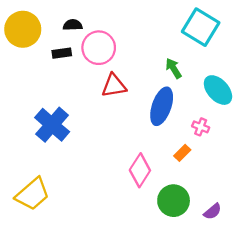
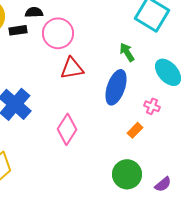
black rectangle: (62, 53) -> (18, 30), moved
pink diamond: (140, 170) -> (67, 129), moved

